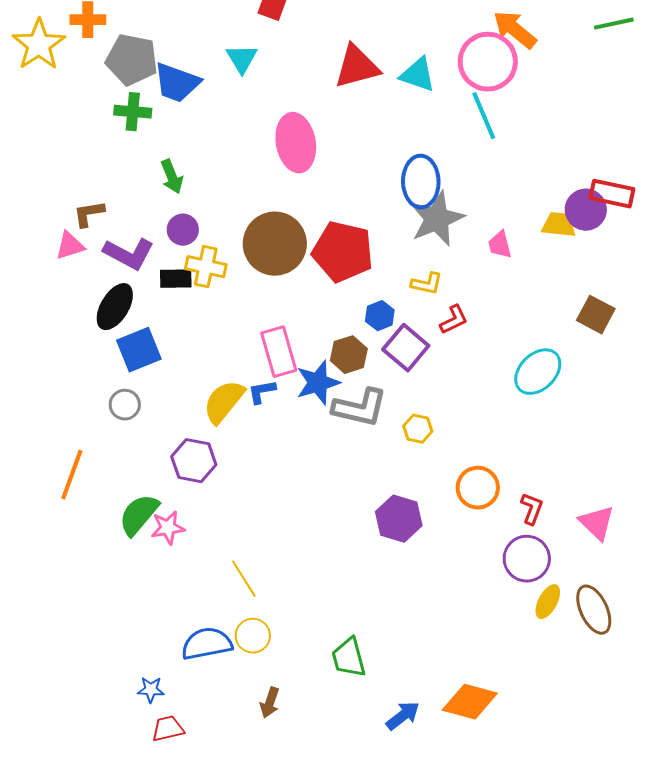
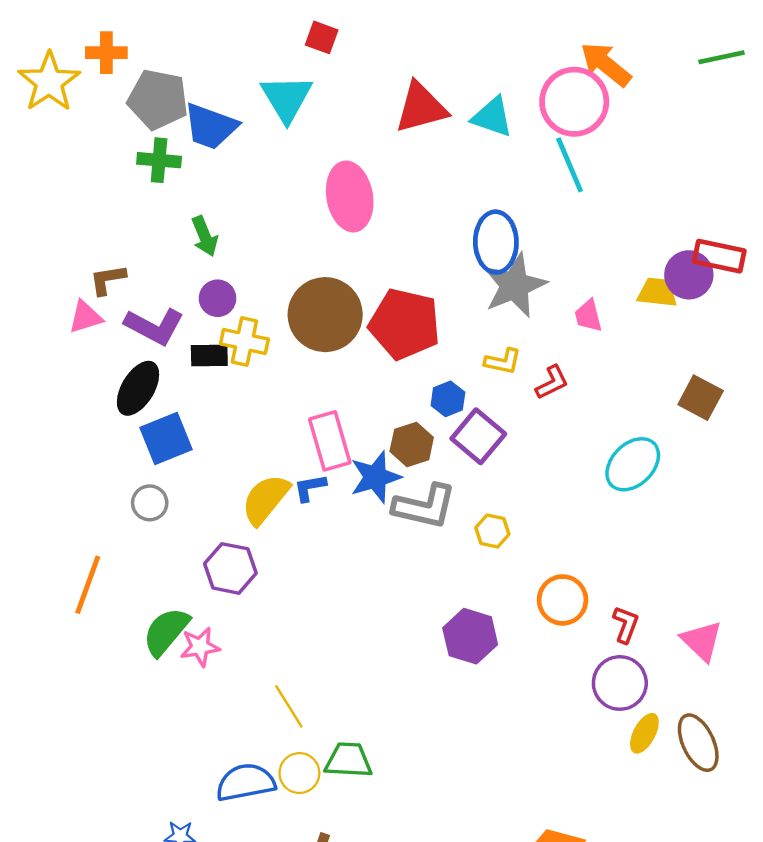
cyan triangle: (242, 59) -> (287, 98), size x1.4
red L-shape: (454, 320) -> (552, 382), moved
green trapezoid: (349, 658) -> (349, 760), moved, turned 108

